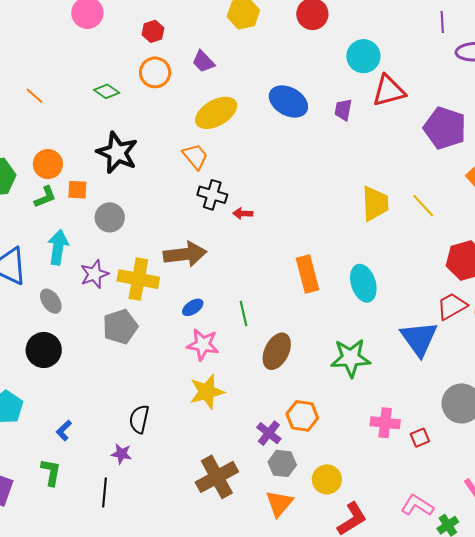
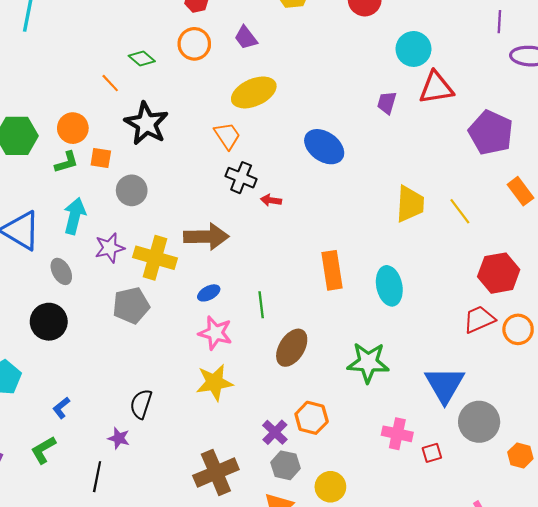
orange line: (34, 96) -> (110, 83), moved
blue ellipse: (288, 101) -> (324, 147), moved
blue triangle: (419, 339) -> (445, 385), moved
green L-shape: (51, 472) -> (43, 450), turned -136

